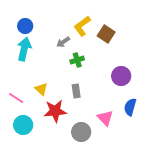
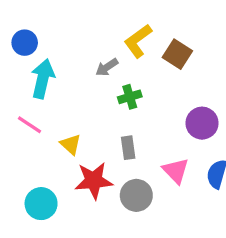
blue circle: (25, 26) -> (25, 43), moved
pink line: (16, 98) -> (30, 125), moved
pink triangle: (105, 118) -> (176, 171), moved
gray circle: (81, 132) -> (136, 195), moved

